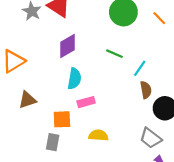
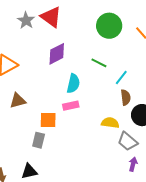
cyan semicircle: (74, 79) -> (73, 83), moved
yellow semicircle: (98, 135) -> (110, 123), moved

